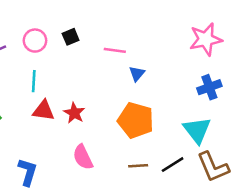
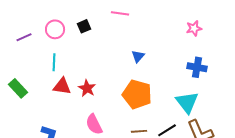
pink star: (206, 39) -> (194, 28), size x0.6
pink line: (115, 50) -> (120, 13), moved
blue cross: (209, 87) -> (197, 67), turned 30

